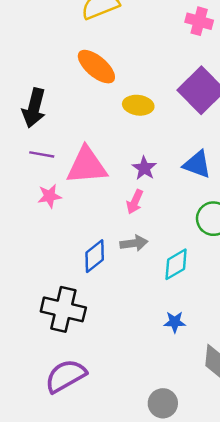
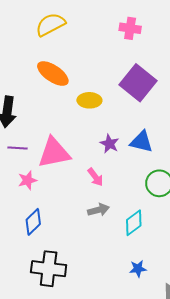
purple star: (144, 168) -> (109, 144), moved
pink arrow: (135, 202) -> (95, 177), turned -54
blue diamond: (95, 256) -> (33, 222), moved

